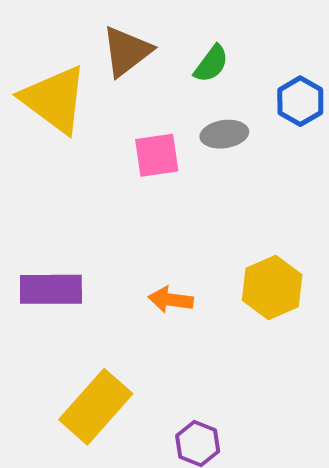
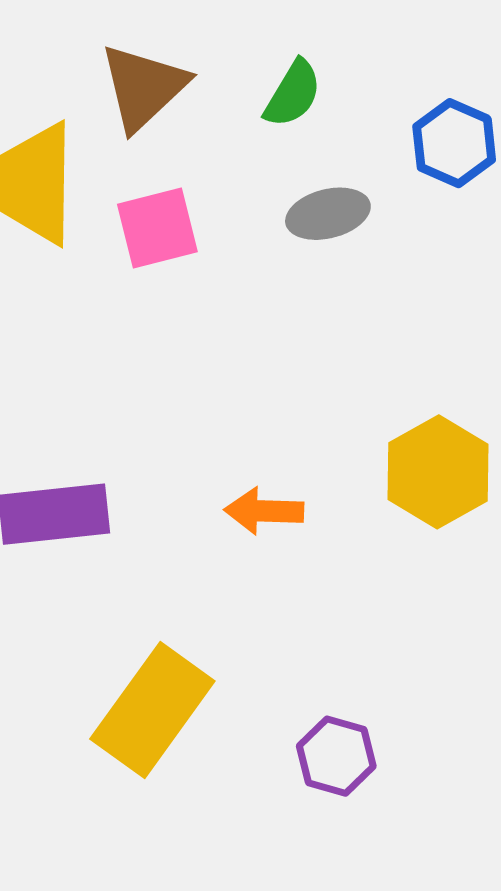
pink square: (157, 155) -> (157, 228), moved

